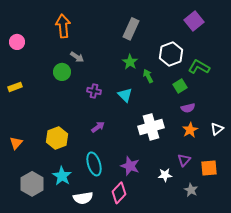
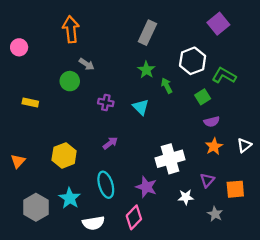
yellow rectangle: (15, 87) -> (30, 102), moved, turned 32
white cross: (151, 127) -> (170, 159), moved

